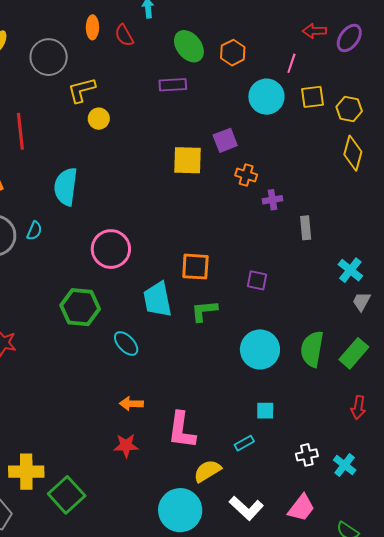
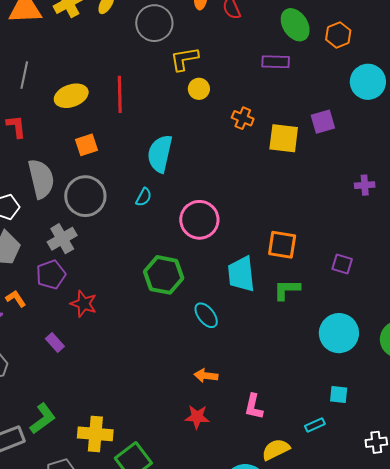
orange cross: (246, 175) -> (243, 118), moved
cyan semicircle: (34, 231) -> (144, 197), moved
pink L-shape: (182, 430) -> (254, 407), size x0.7

